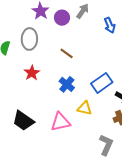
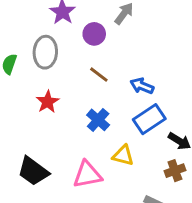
purple circle: (62, 18) -> (94, 34), moved
blue arrow: (110, 25) -> (142, 86), moved, turned 133

